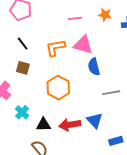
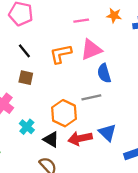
pink triangle: (83, 45) -> (91, 50), turned -35
orange hexagon: (58, 88) -> (64, 113), moved
gray line: (111, 93) -> (91, 97), moved
black triangle: (43, 125) -> (51, 140), turned 35

